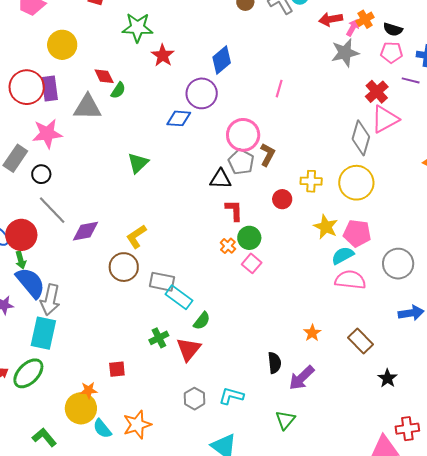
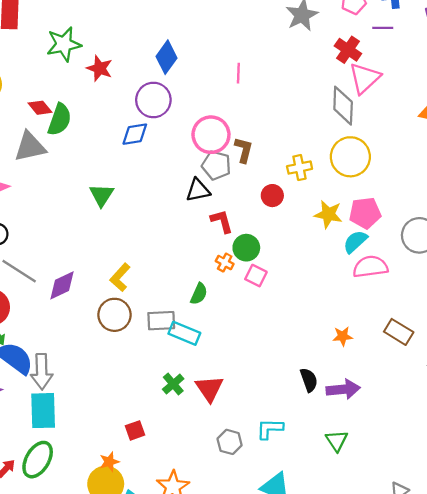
green semicircle: (118, 90) -> (60, 120), size x1.6
green semicircle: (202, 321) -> (199, 294), moved
orange star: (312, 333) -> (343, 336), turned -30
purple arrow: (302, 378) -> (343, 389), turned -128

